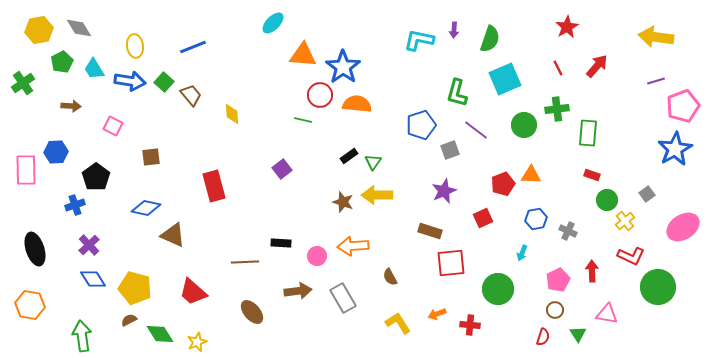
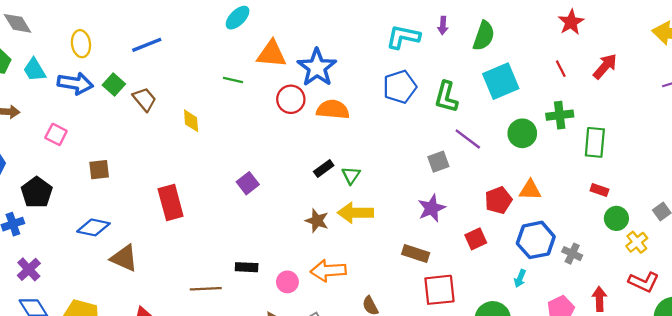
green line: (303, 120) -> (233, 80), moved
blue pentagon: (421, 125) -> (400, 87), moved
blue hexagon: (536, 219) -> (536, 240), size x1.5

